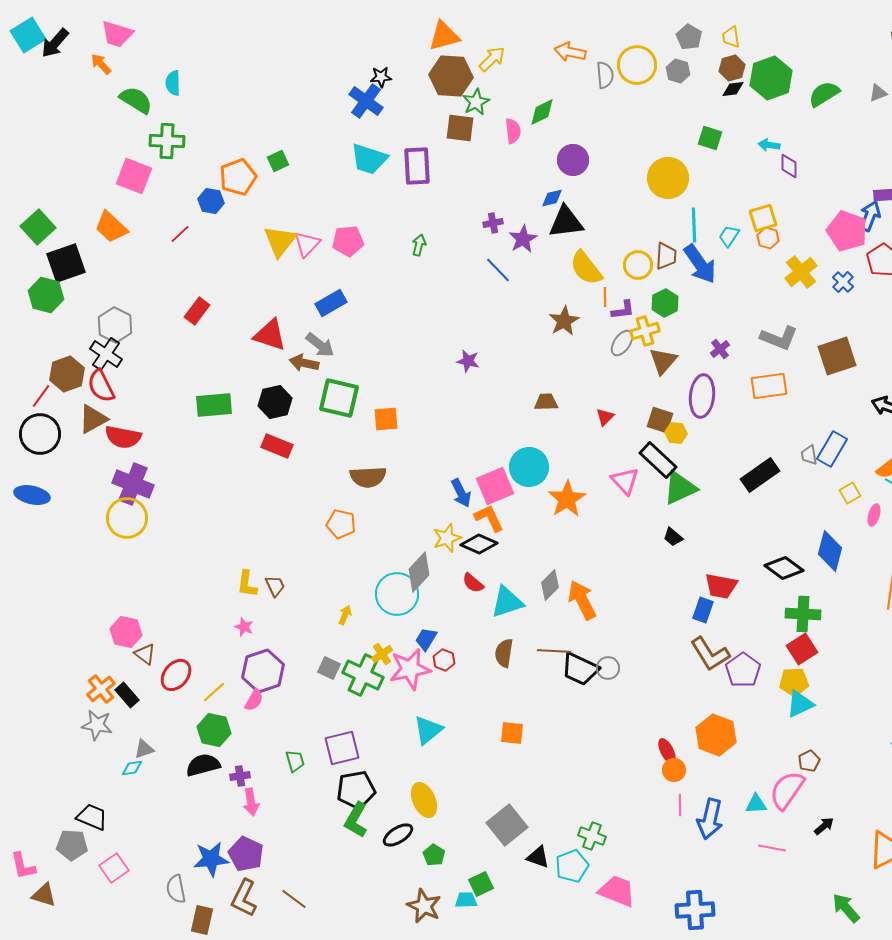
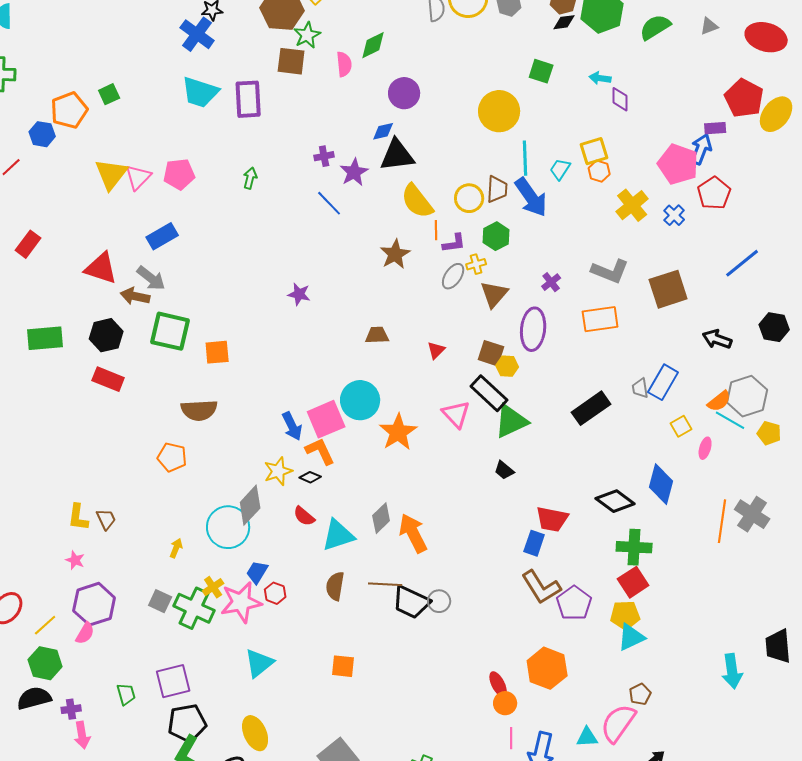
yellow cross: (645, 331) -> (476, 264), size x0.7
black diamond: (479, 544) -> (310, 477), size x0.6

